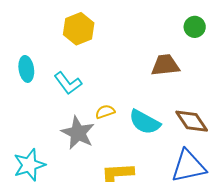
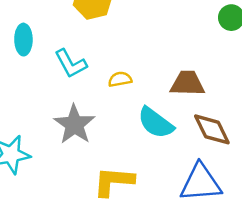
brown trapezoid: (165, 65) -> (187, 83), moved
yellow semicircle: (105, 112) -> (120, 79), moved

